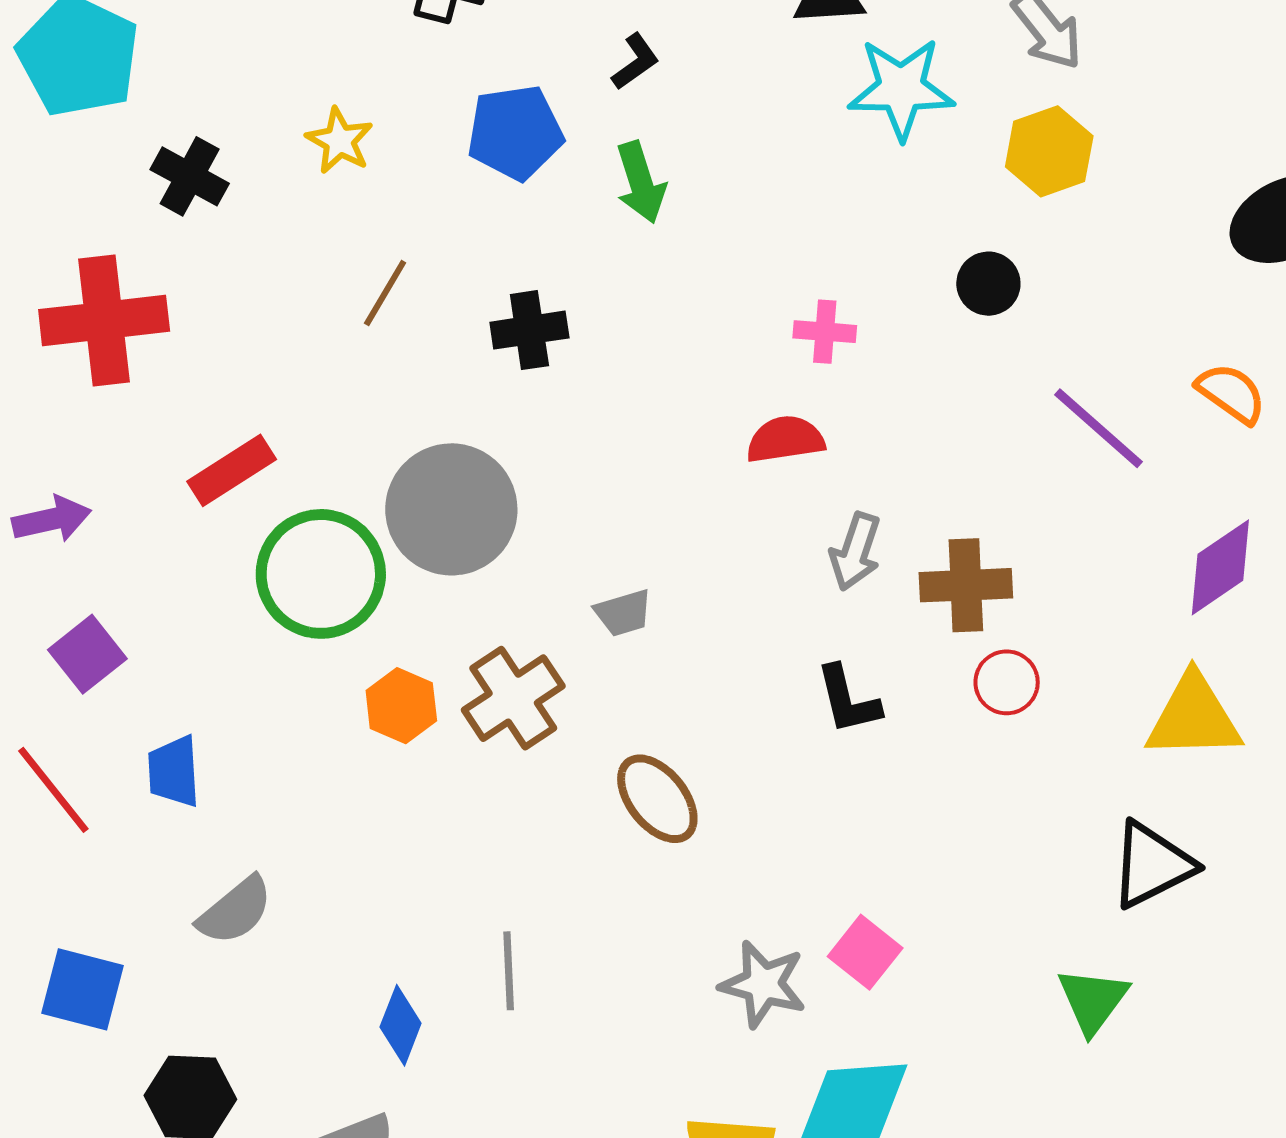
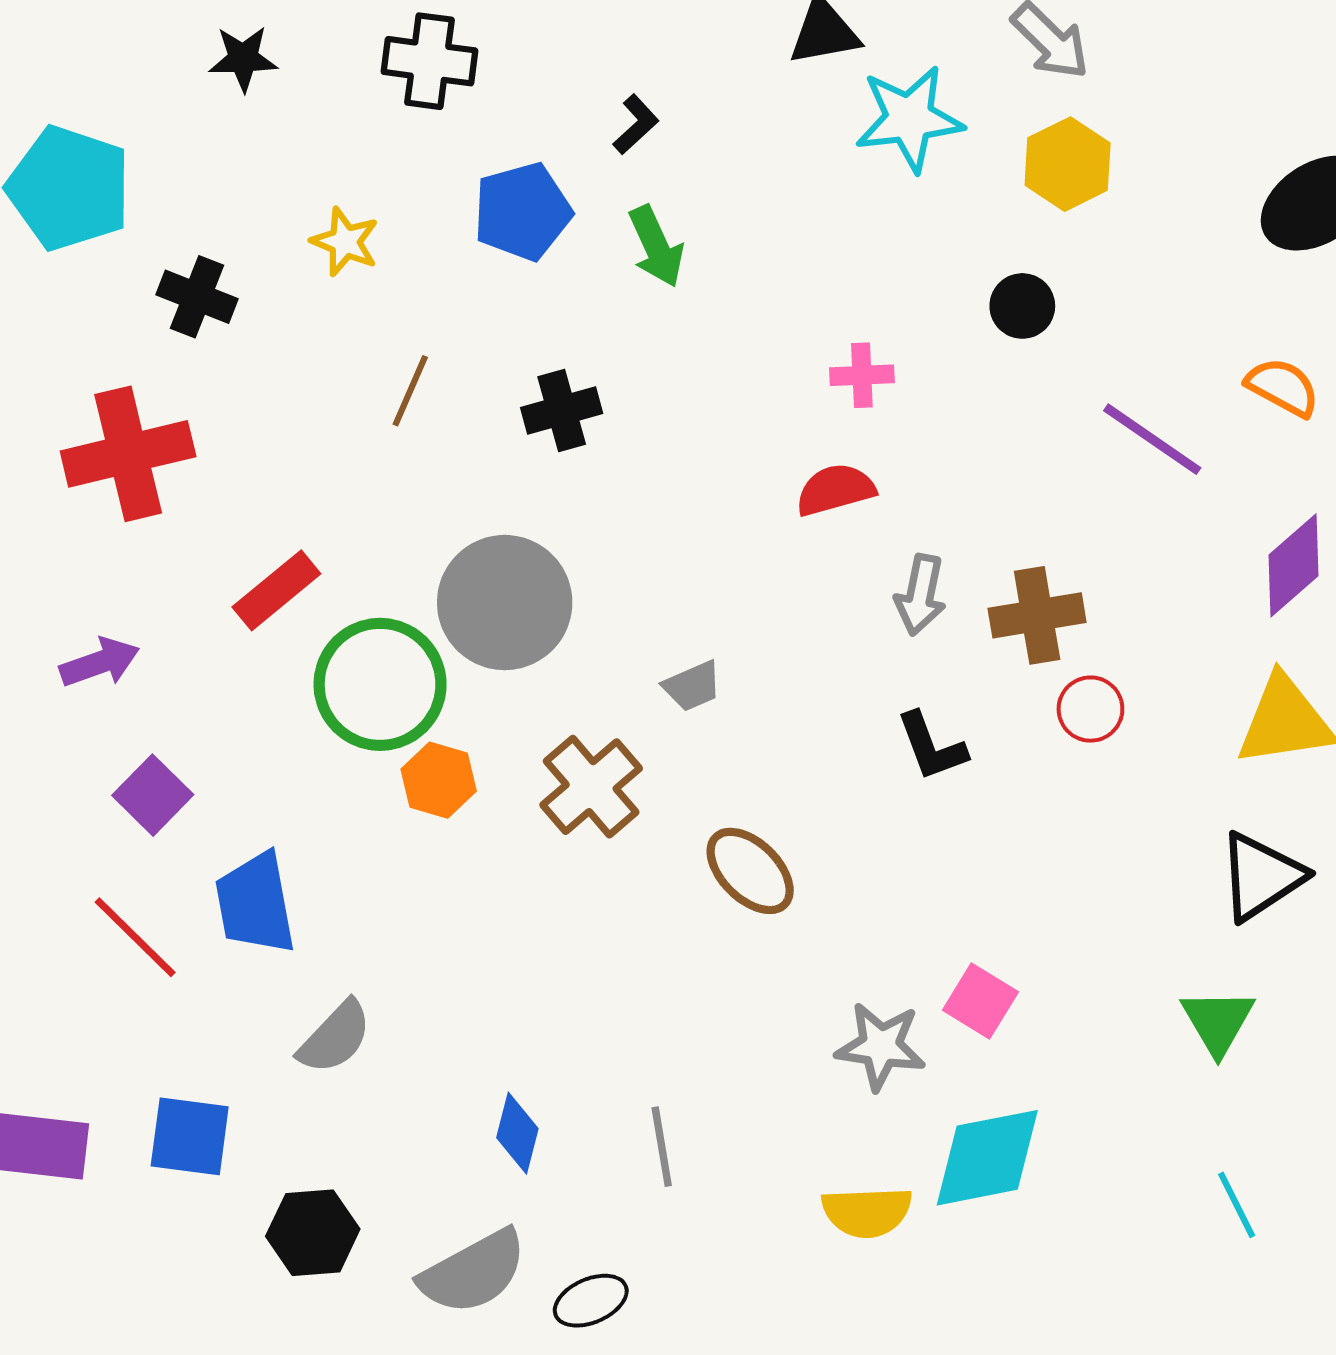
orange hexagon: (401, 706) -> (439, 780), moved
blue trapezoid: (174, 771) -> (255, 903), size x1.4
gray line: (509, 971) -> (662, 1147), moved

